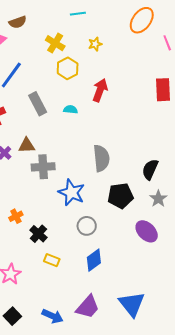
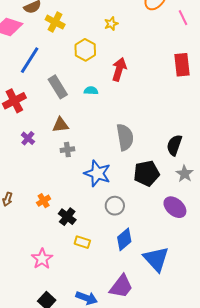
yellow cross: (55, 43) -> (55, 22), moved
brown triangle: (27, 145) -> (60, 125), moved
gray cross: (43, 167) -> (67, 150), size x0.6
blue triangle: (132, 304) -> (156, 259), moved

